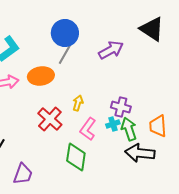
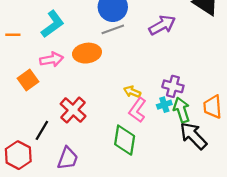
gray line: (65, 54) -> (113, 29), turned 40
yellow arrow: (78, 103) -> (132, 92), moved, turned -84
red cross: (50, 119) -> (73, 110), moved
black arrow: (140, 153) -> (193, 136), turned 40

